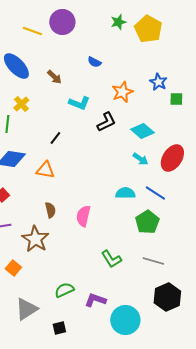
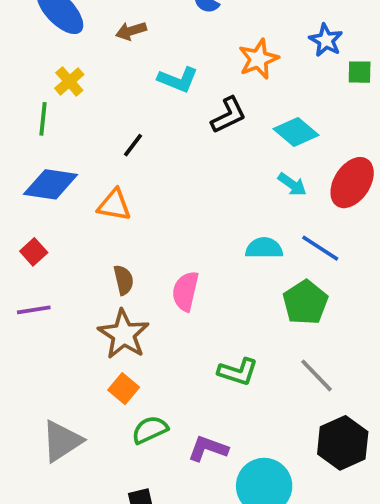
brown arrow: (54, 77) -> (131, 31), turned 119
brown star: (35, 239) -> (124, 334), moved
green L-shape: (111, 259) -> (238, 372), turned -40
gray line: (153, 261) -> (317, 375), turned 30
orange square: (13, 268) -> (124, 389), moved
gray triangle: (26, 309) -> (62, 441), moved

